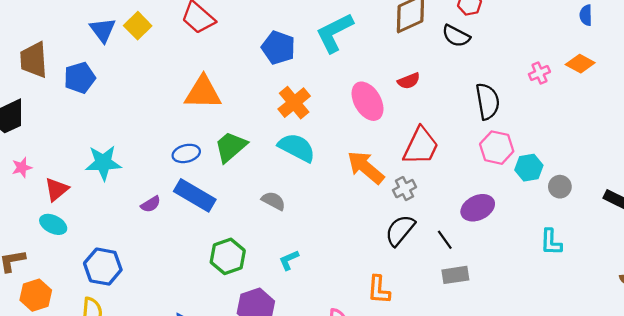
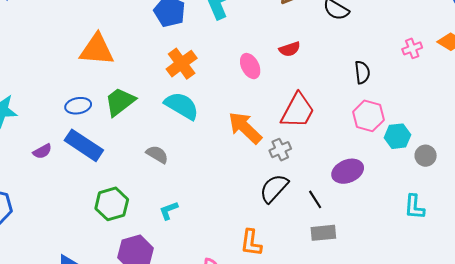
pink ellipse: (368, 101) -> (250, 66), size x0.7
black semicircle: (488, 101) -> (362, 72), size x0.7

